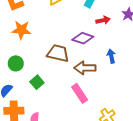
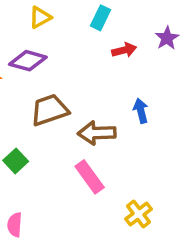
purple diamond: (83, 38) -> (28, 61), moved
brown trapezoid: (58, 53) -> (49, 110), turned -30

